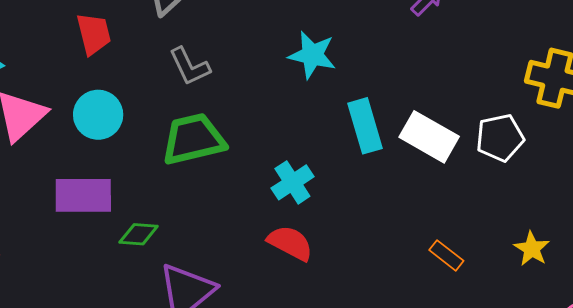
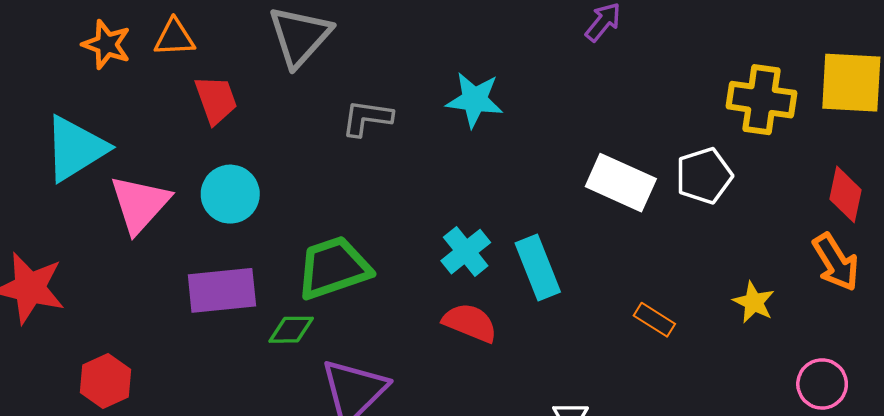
gray L-shape: (190, 66) -> (367, 118), moved, turned 129
cyan rectangle: (365, 126) -> (538, 267), moved
green trapezoid: (193, 139) -> (333, 268), moved

